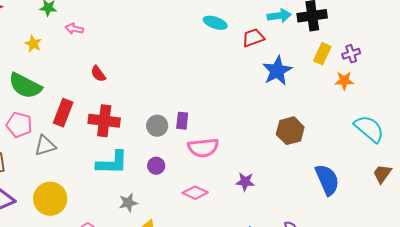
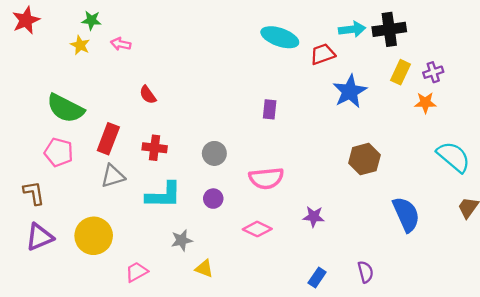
cyan ellipse: (215, 23) -> (280, 37), size x1.4
yellow star: (33, 44) -> (80, 45), moved
red cross: (104, 121) -> (155, 148), size x0.7
purple rectangle: (182, 121) -> (270, 109), moved
gray triangle: (45, 146) -> (113, 176), moved

